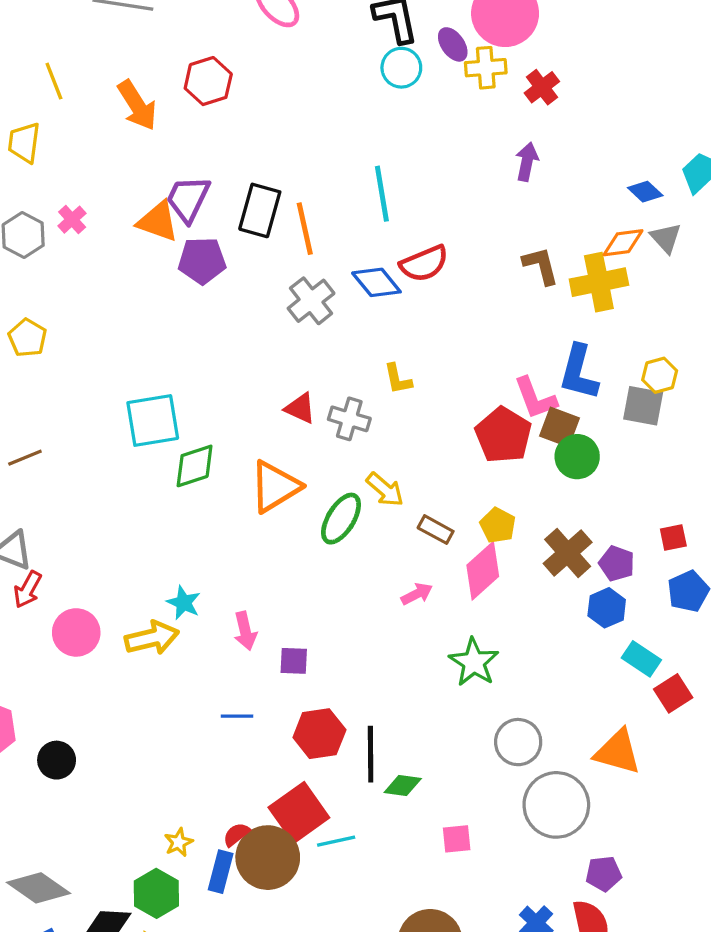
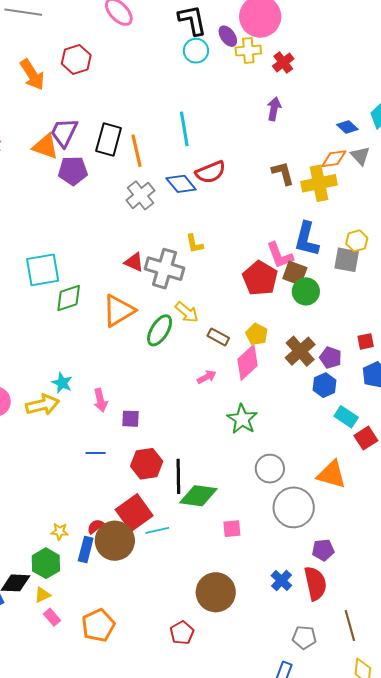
gray cross: (349, 419) -> (165, 269), size x1.5
green diamond: (403, 786) -> (198, 496), size x1.6
yellow star: (179, 842) -> (60, 531), turned 30

